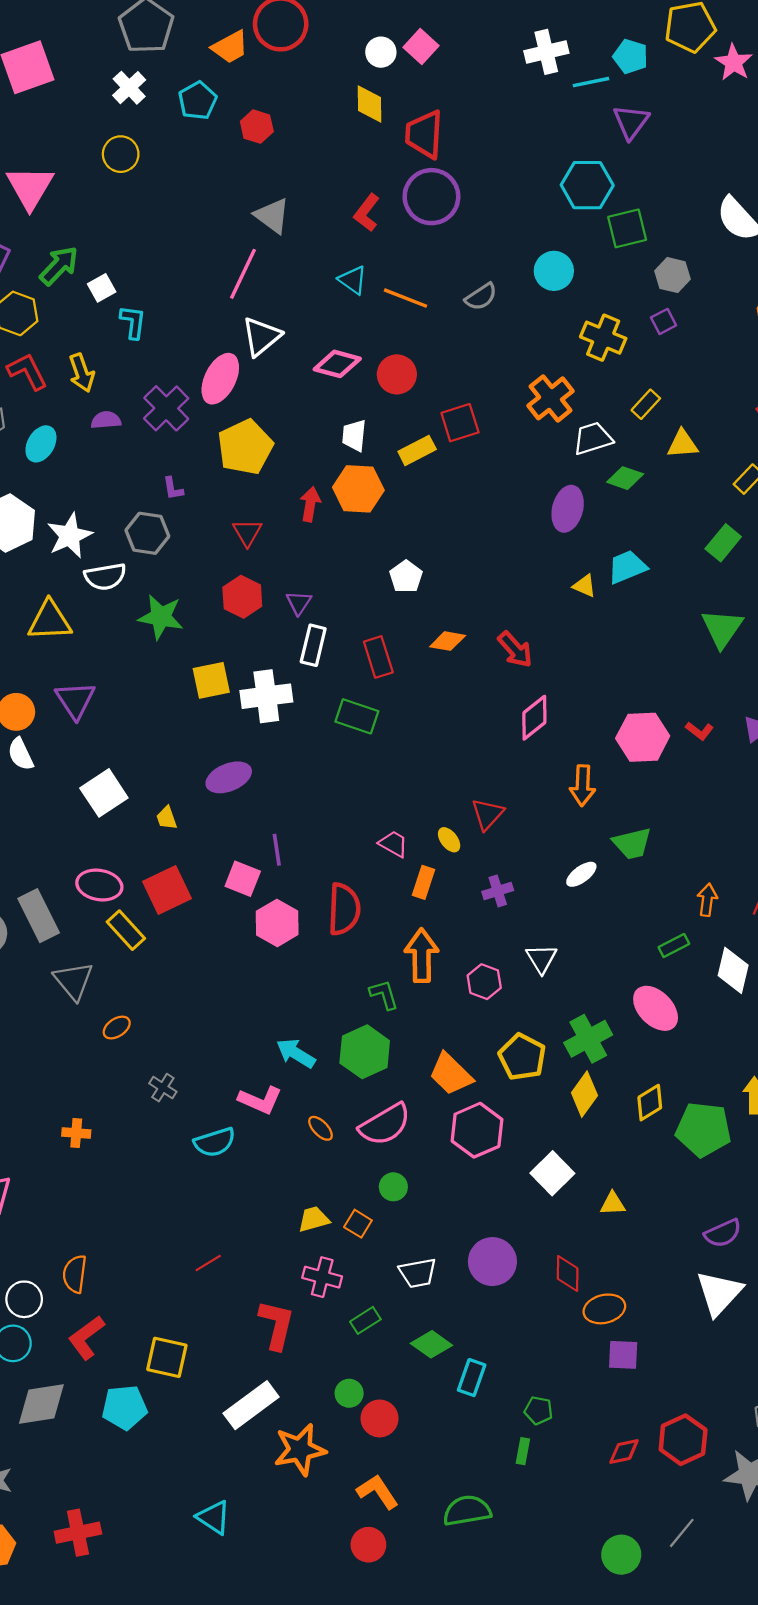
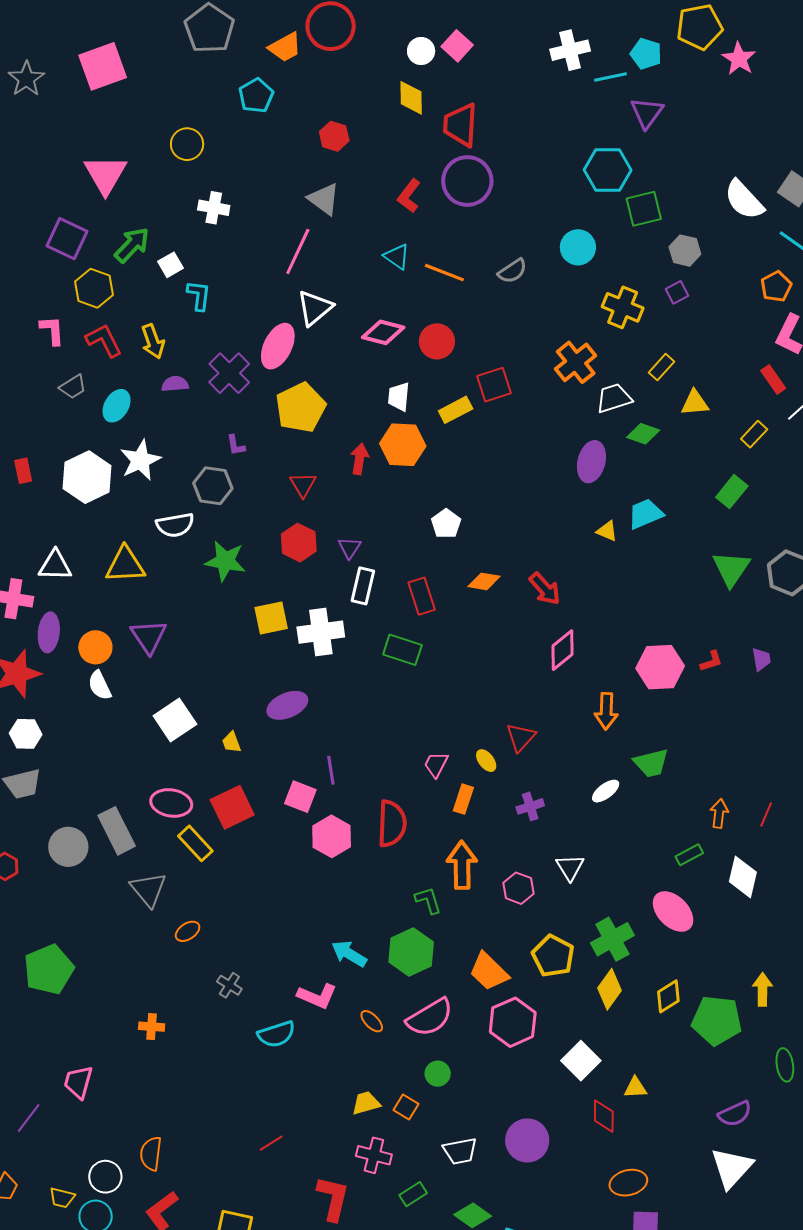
white cross: (129, 88) -> (214, 208), moved, turned -36
red hexagon: (257, 127) -> (334, 136), moved
white star: (70, 536) -> (140, 460), moved
red L-shape: (699, 731) -> (711, 661), turned -55
pink trapezoid: (393, 844) -> (436, 764), turned -92
red diamond: (568, 1274) -> (604, 1116), moved

